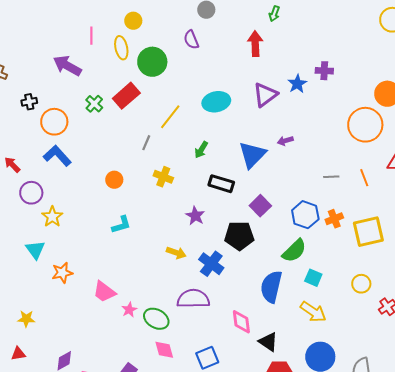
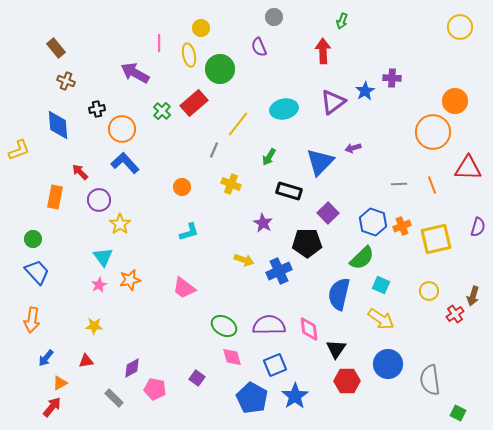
blue cross: (211, 264) -> (279, 271), turned 30
pink trapezoid: (104, 292) -> (184, 288), moved
purple semicircle: (193, 299) -> (269, 325), moved
pink star: (129, 310) -> (99, 285), moved
black triangle: (268, 342) -> (336, 349), turned 30

